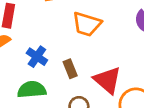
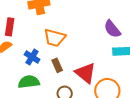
orange trapezoid: (87, 24) -> (55, 38), moved

